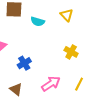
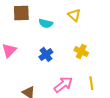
blue cross: (24, 63) -> (46, 54), moved
yellow line: (79, 84) -> (91, 83), turned -32

